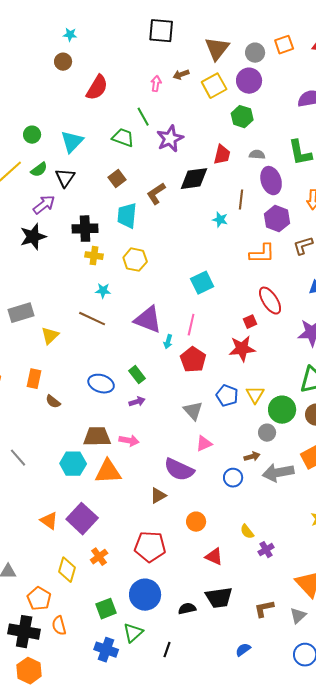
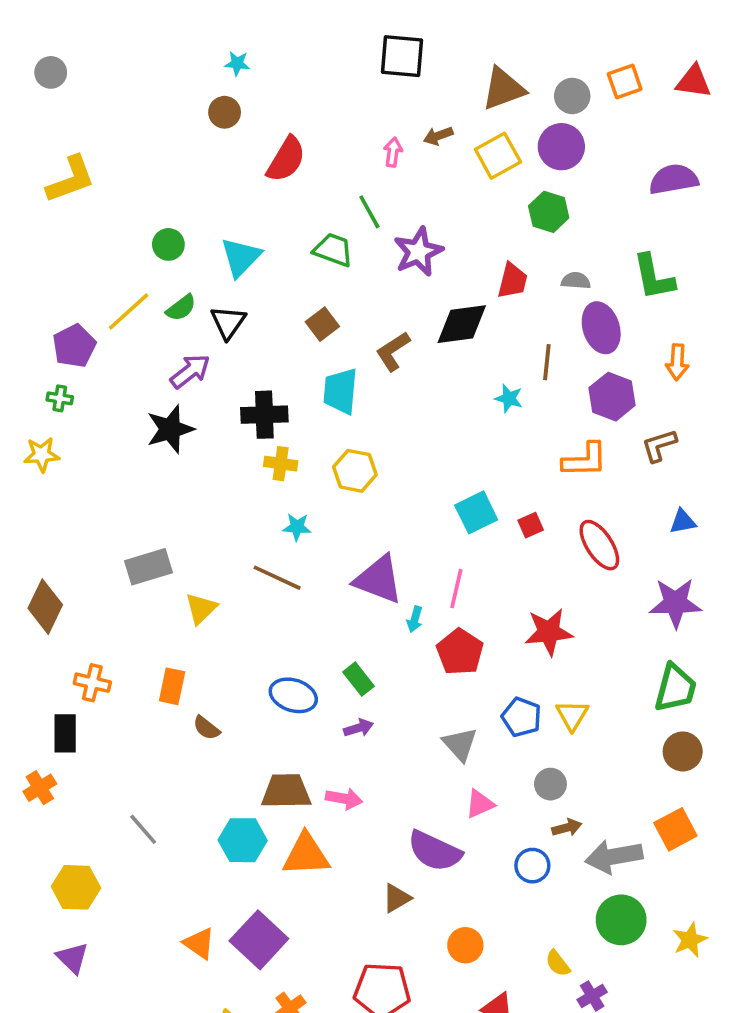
brown triangle: (217, 49) -> (503, 89), turned 32
red square: (250, 322) -> (531, 525), moved
green circle: (282, 410) -> (621, 920), moved
gray circle: (267, 433) -> (550, 784), moved

